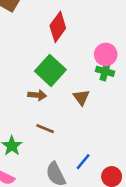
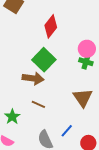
brown arrow: (37, 95) -> (33, 78), size x1.5
brown triangle: (81, 97) -> (83, 98), moved, size x1.5

